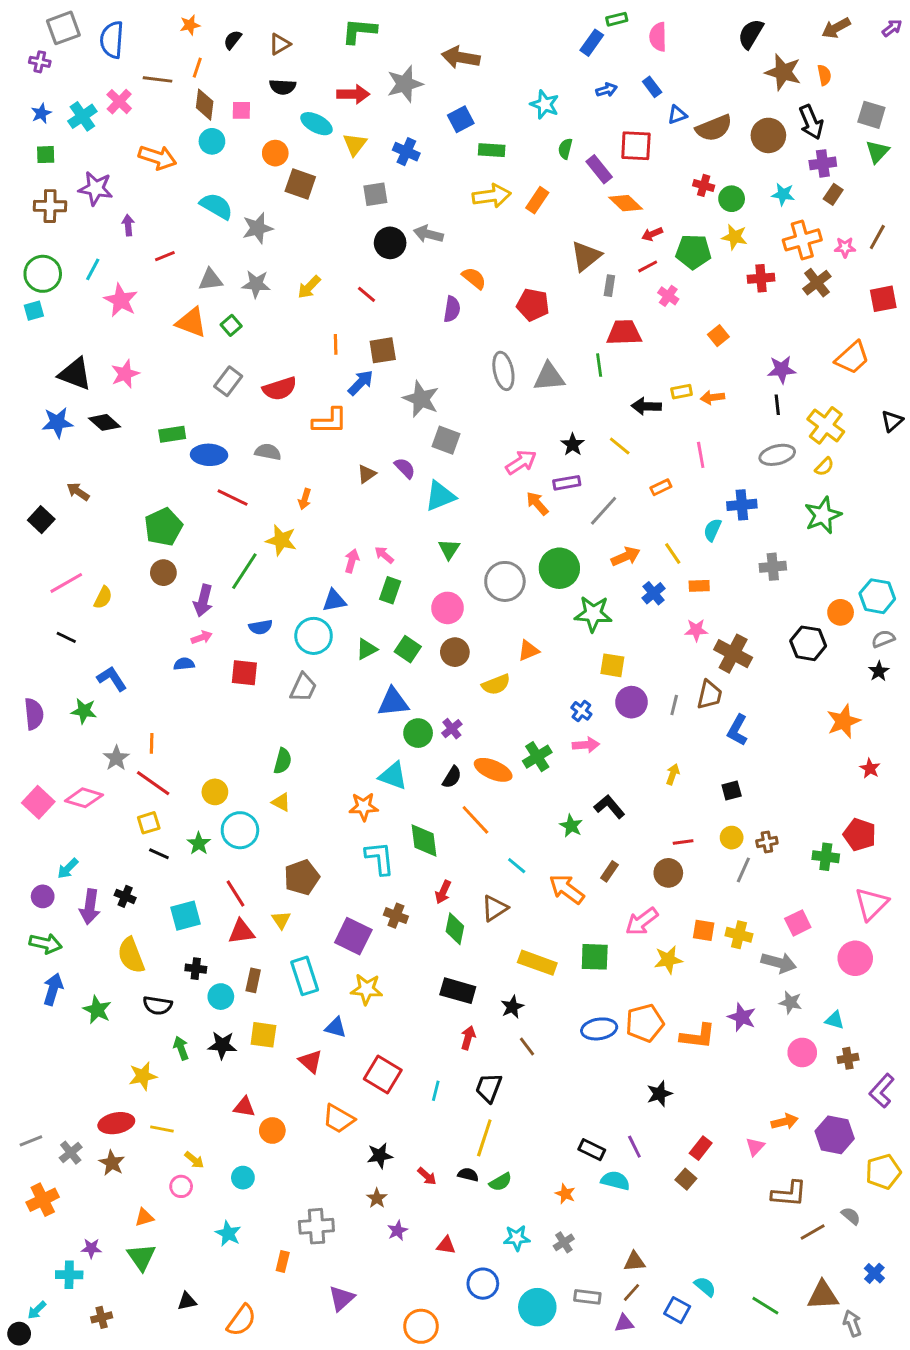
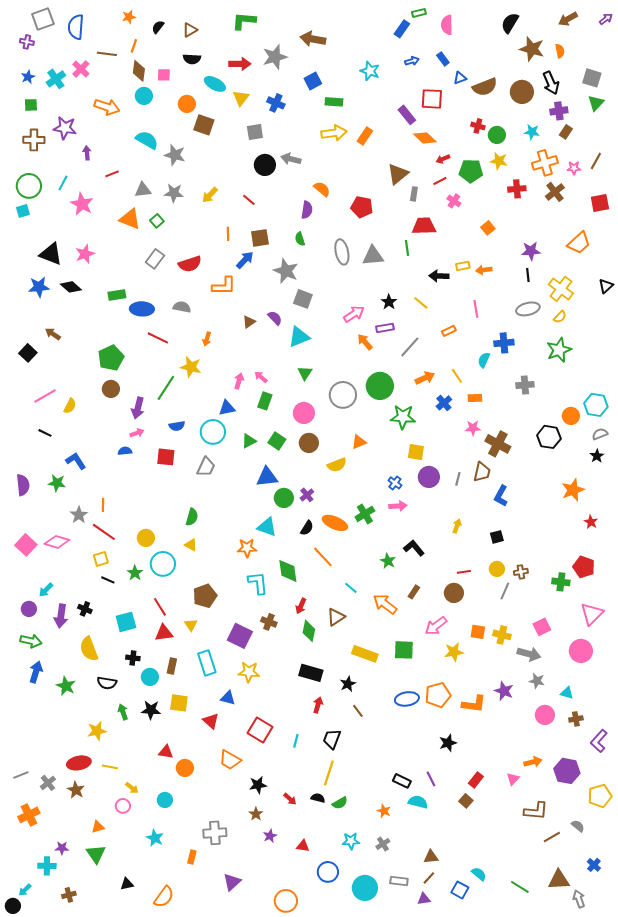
green semicircle: (565, 149) -> (300, 239), moved, turned -32
gray star: (258, 228) -> (175, 155), turned 30

